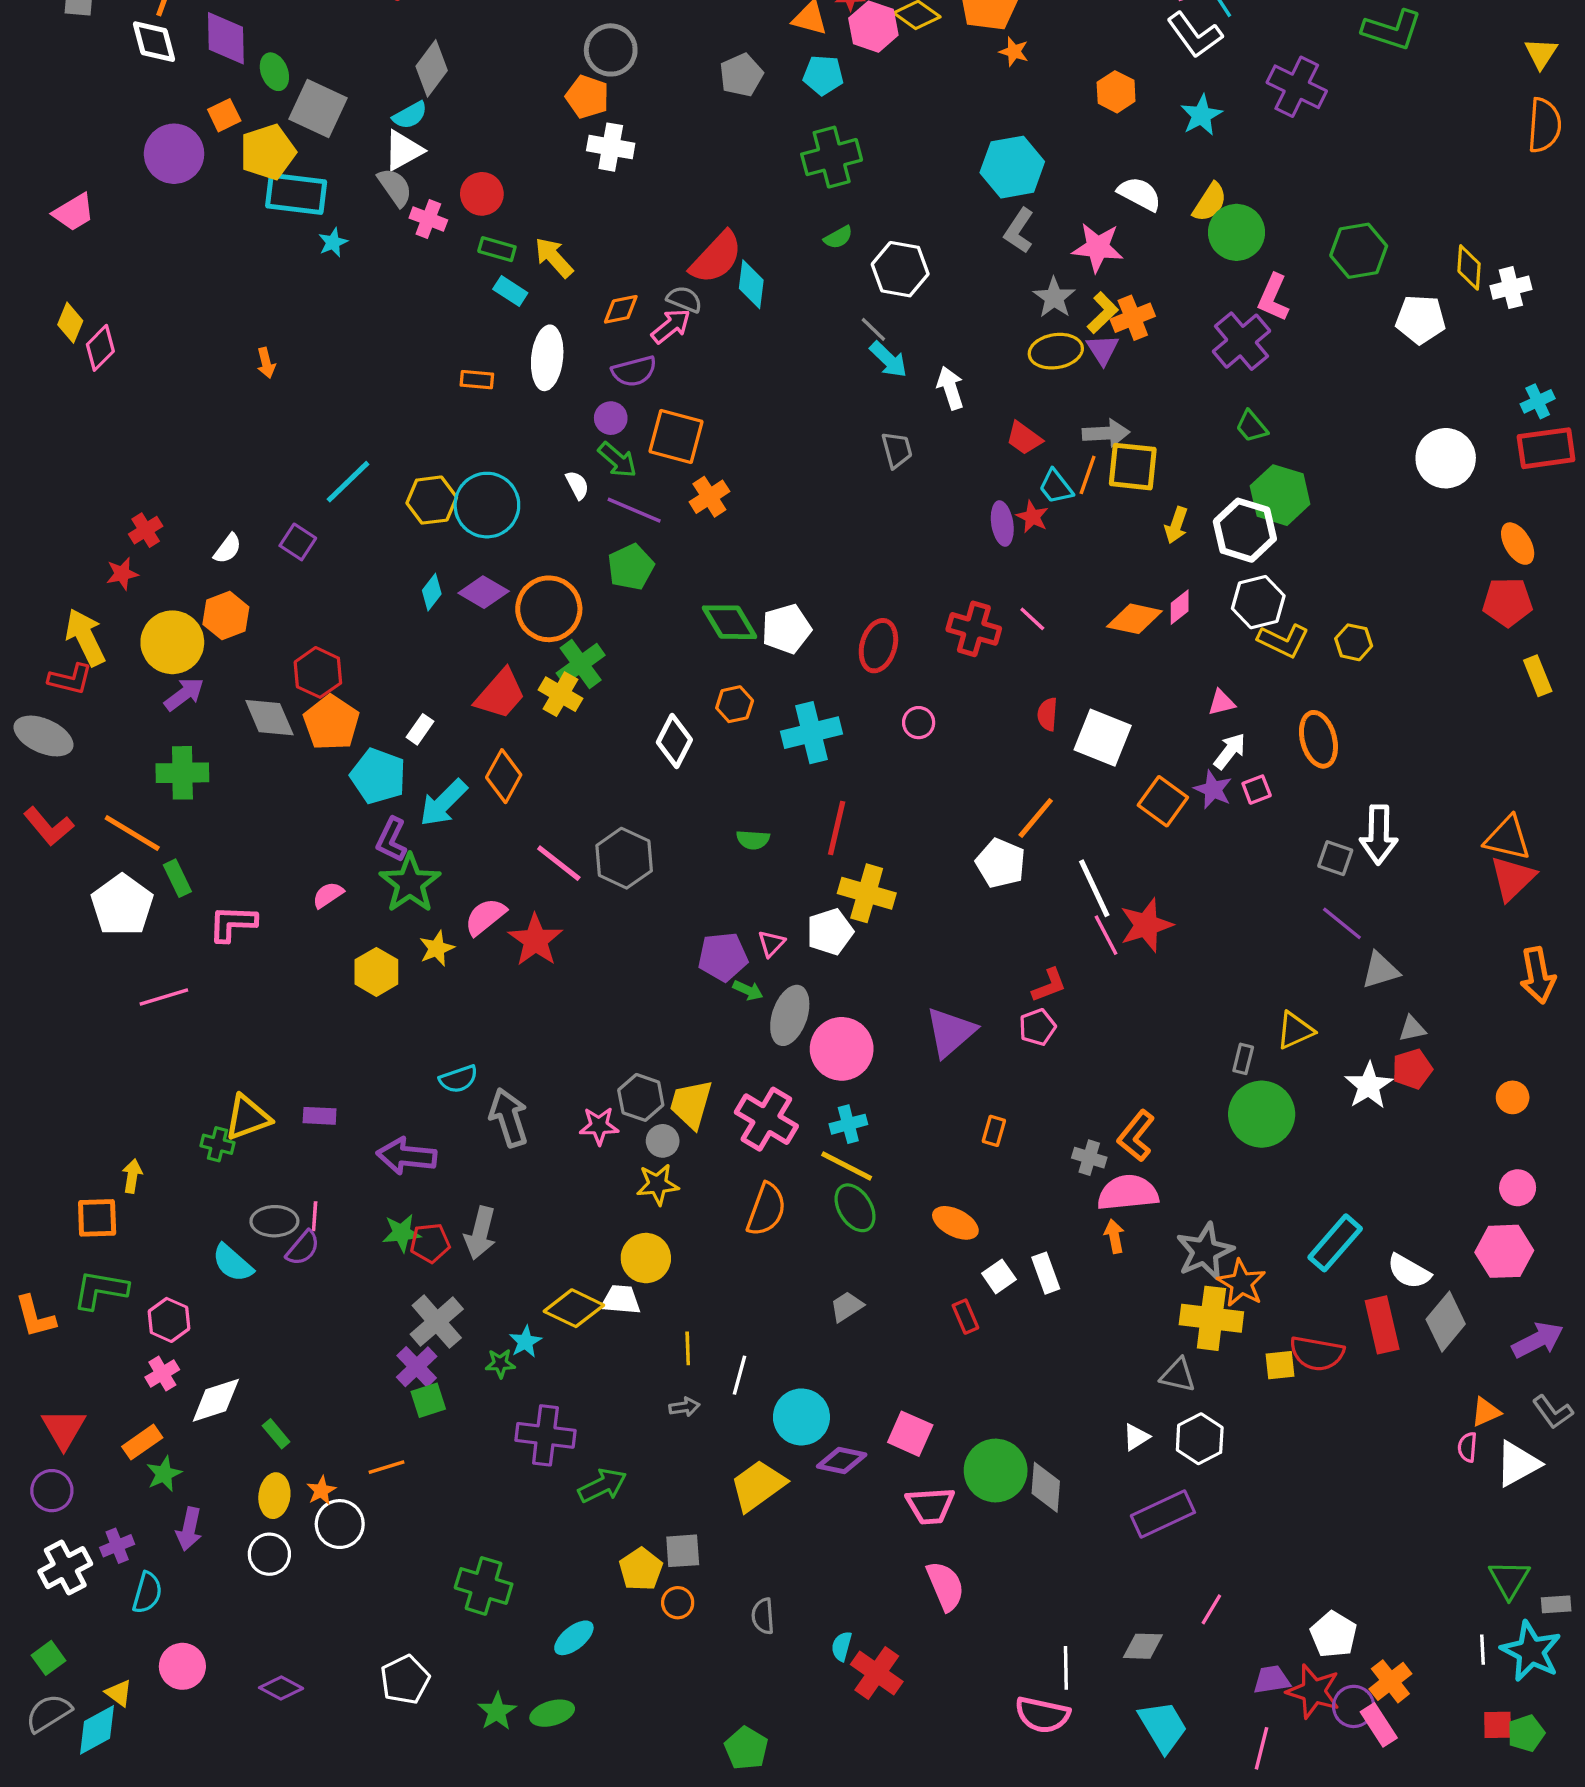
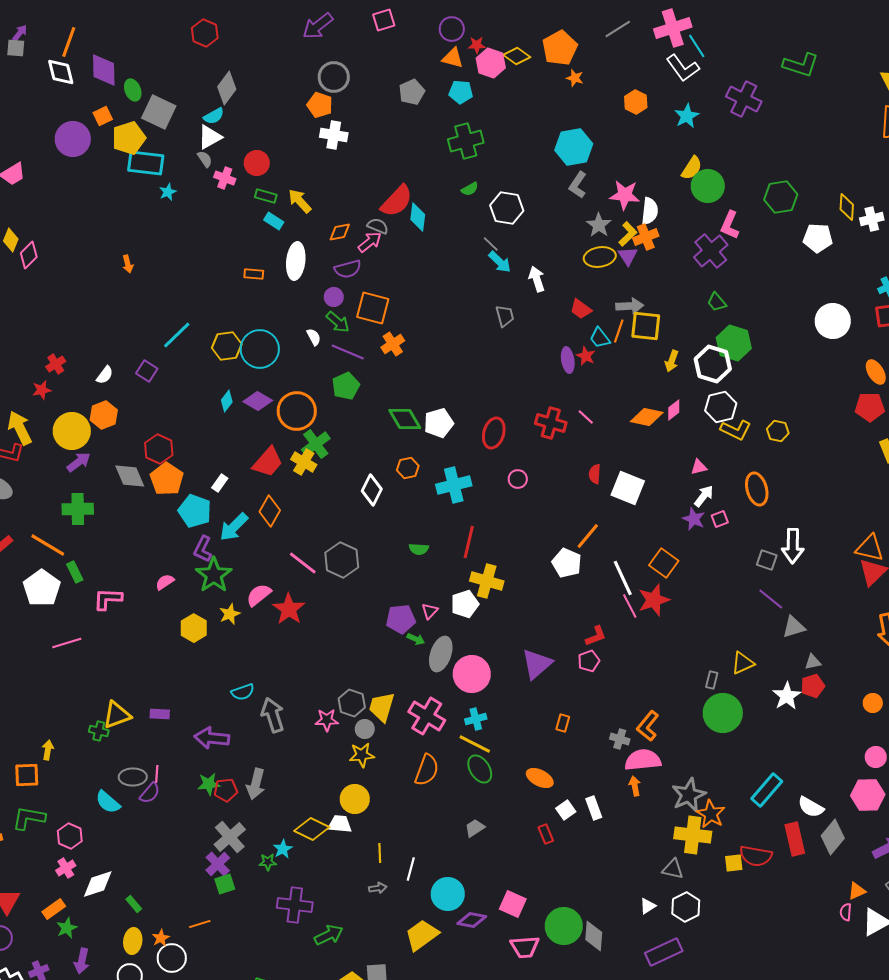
gray semicircle: (395, 187) -> (205, 159), size x0.7
white semicircle: (1139, 194) -> (650, 211), moved, turned 68
orange square: (1163, 801) -> (664, 563), moved

